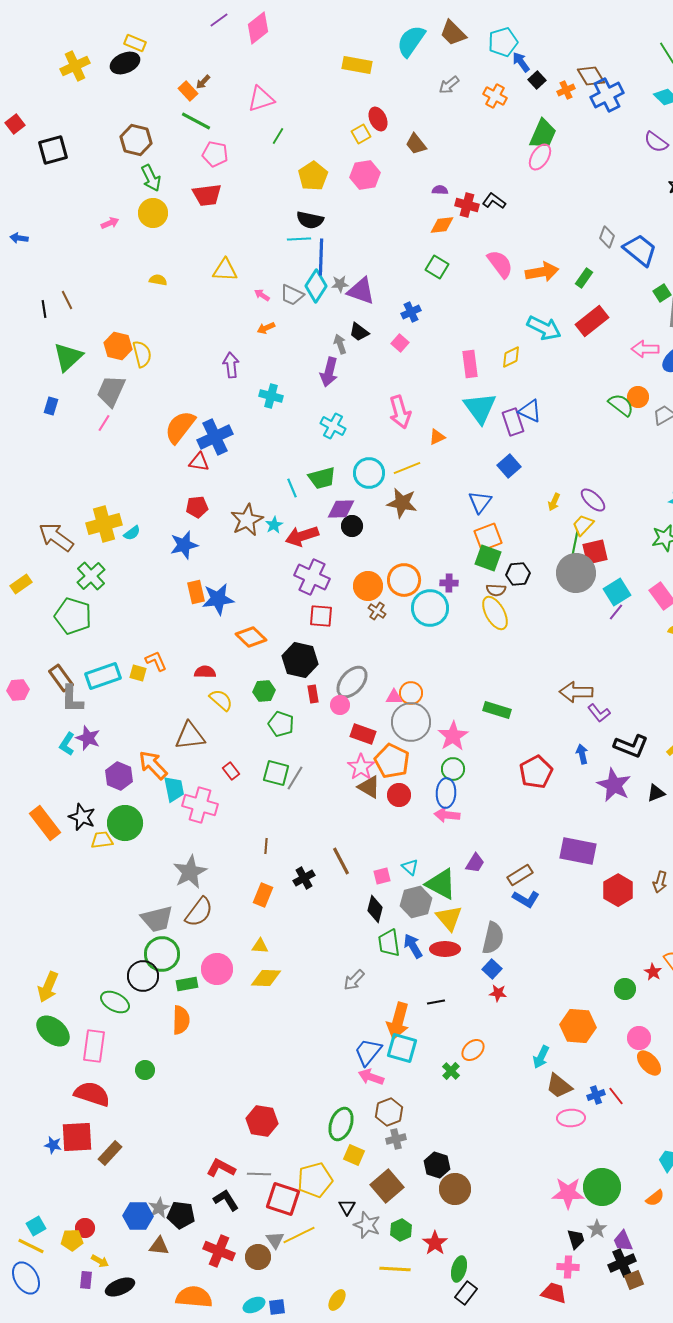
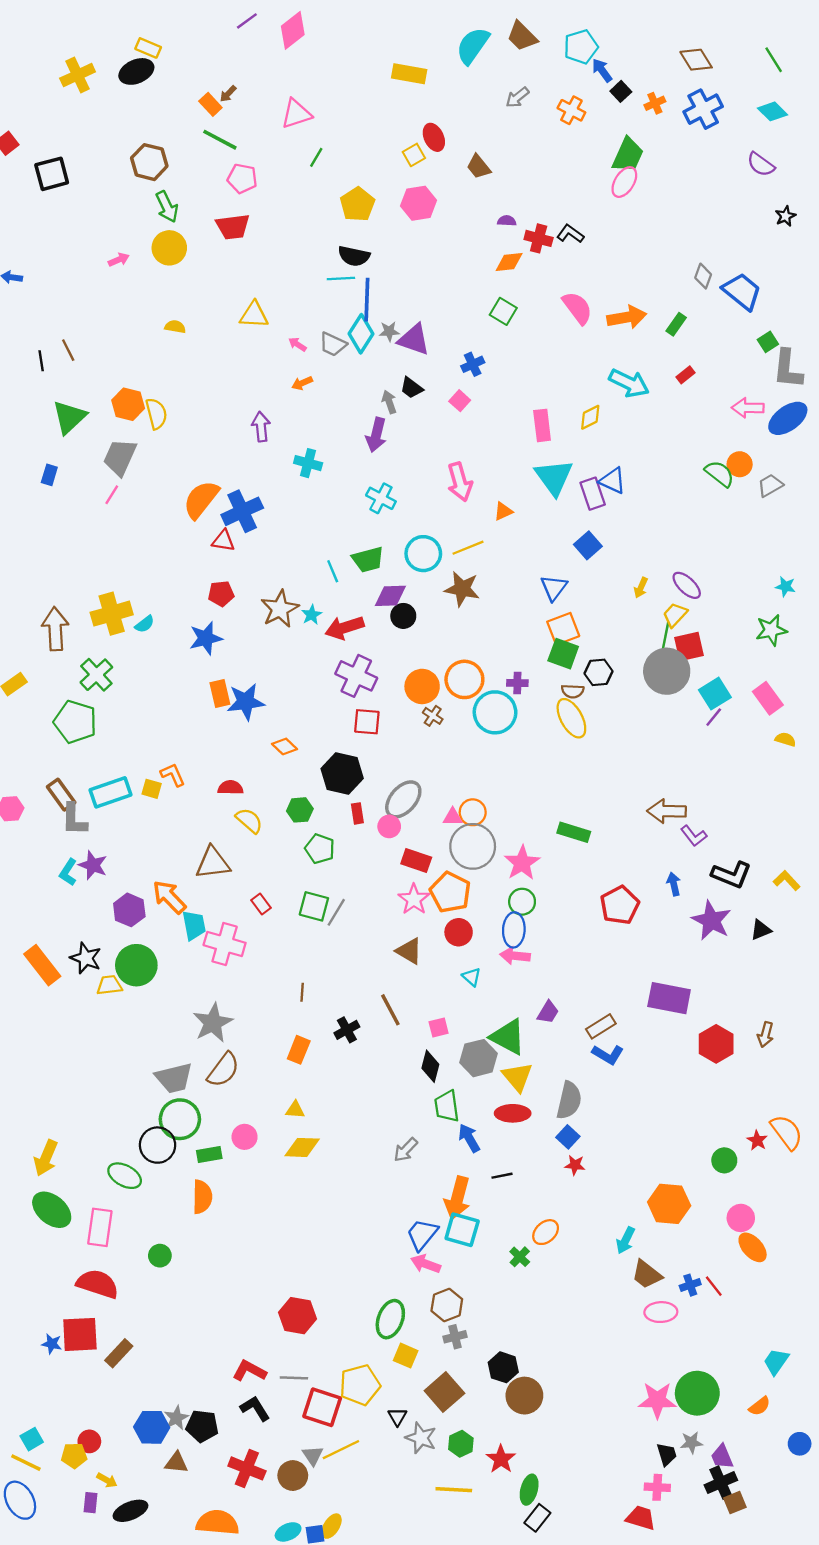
brown diamond: (591, 76) -> (696, 60), moved
red rectangle: (592, 321) -> (686, 375), size x0.5
brown arrow: (56, 537) -> (55, 629), turned 51
orange diamond: (251, 637) -> (285, 746), size x0.7
brown triangle: (369, 787) -> (409, 951), moved
cyan triangle: (410, 867) -> (471, 977), moved
blue arrow: (413, 946) -> (469, 1138), moved
pink circle: (217, 969) -> (245, 1137), size x0.7
gray star: (597, 1229) -> (691, 1443), turned 30
yellow ellipse: (337, 1300) -> (332, 1526), moved

